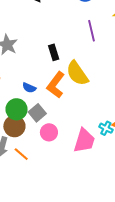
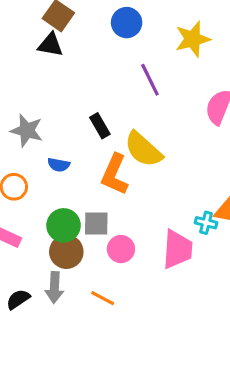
blue semicircle: (29, 88) -> (59, 165), moved
gray square: (37, 113) -> (96, 223), turned -36
orange line: (21, 154) -> (103, 298), moved

